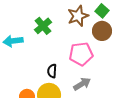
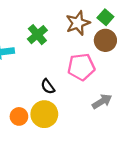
black semicircle: (52, 71) -> (48, 86), turned -40
gray arrow: (82, 84) -> (102, 101), moved

